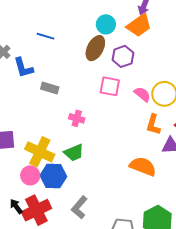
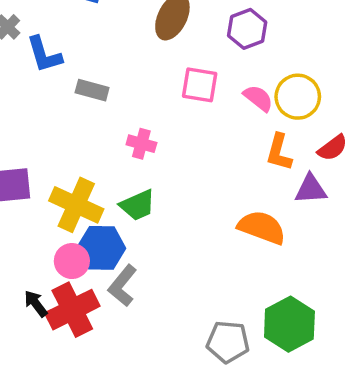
purple hexagon: (123, 56) -> (247, 29), moved
pink circle: (30, 175) -> (72, 261), moved
gray L-shape: (79, 207) -> (123, 286), moved

